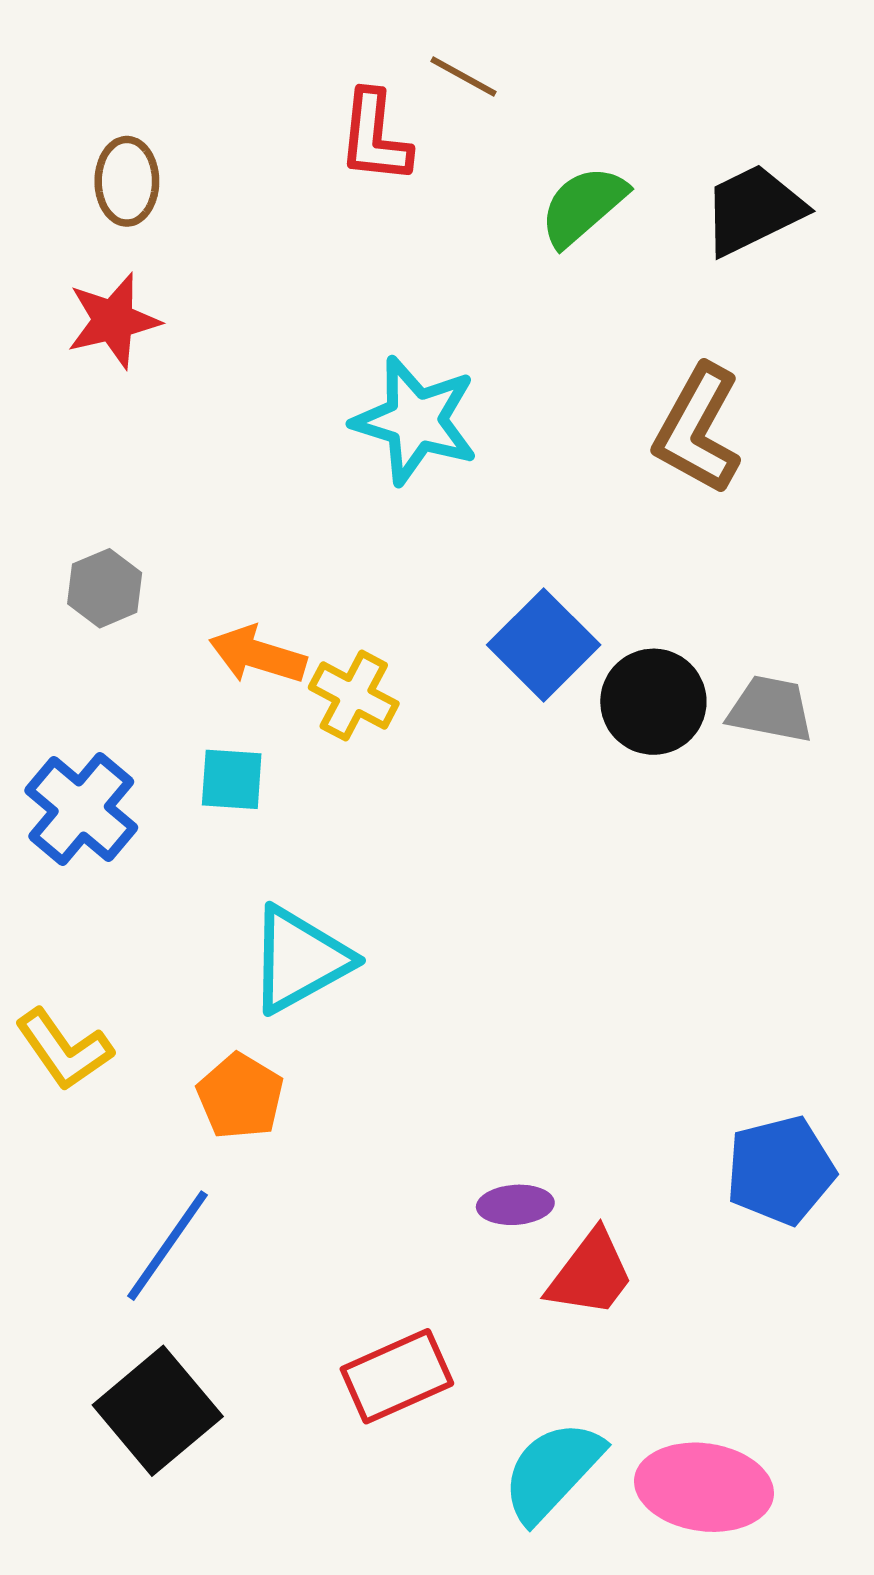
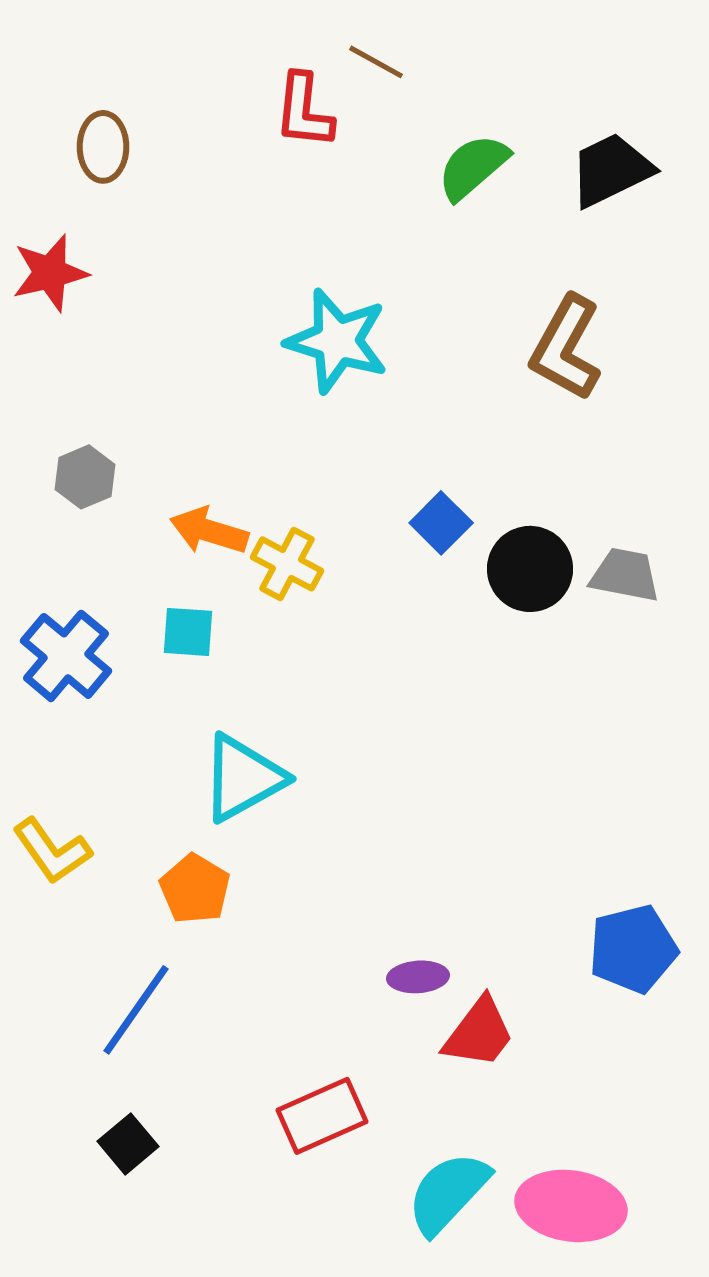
red star: (113, 321) -> (50, 273), moved
blue square: (544, 645) -> (441, 523), size x0.7
black square: (158, 1411) -> (128, 1144), size x0.6

